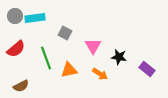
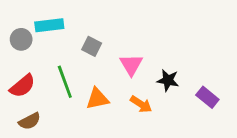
gray circle: (15, 16) -> (21, 39), moved
red semicircle: (16, 49) -> (23, 86), moved

